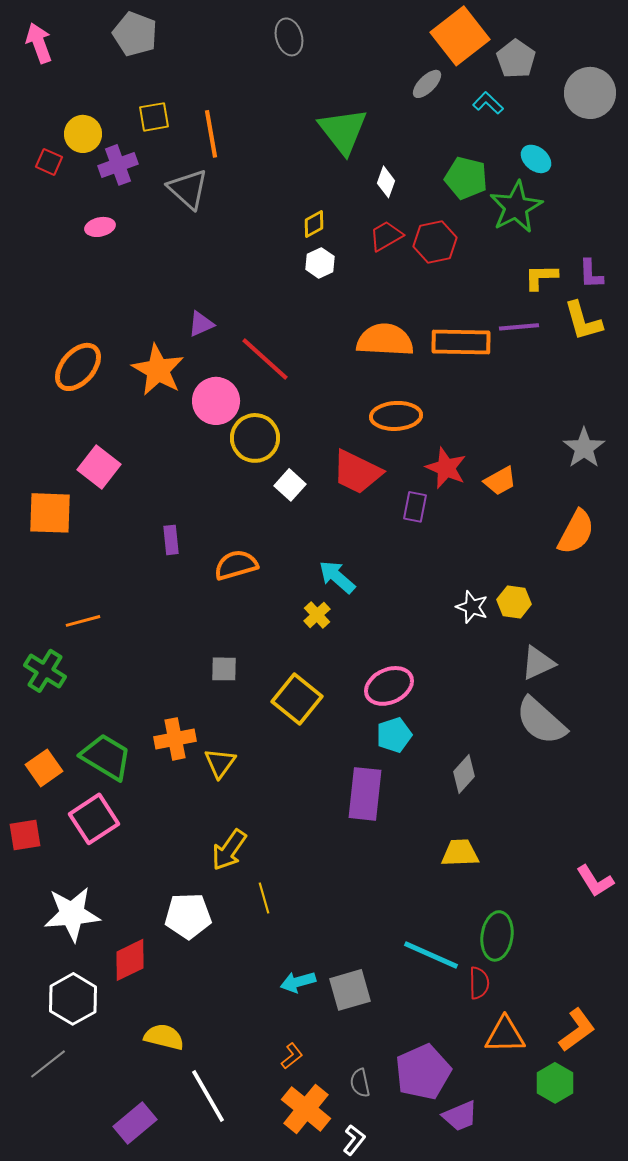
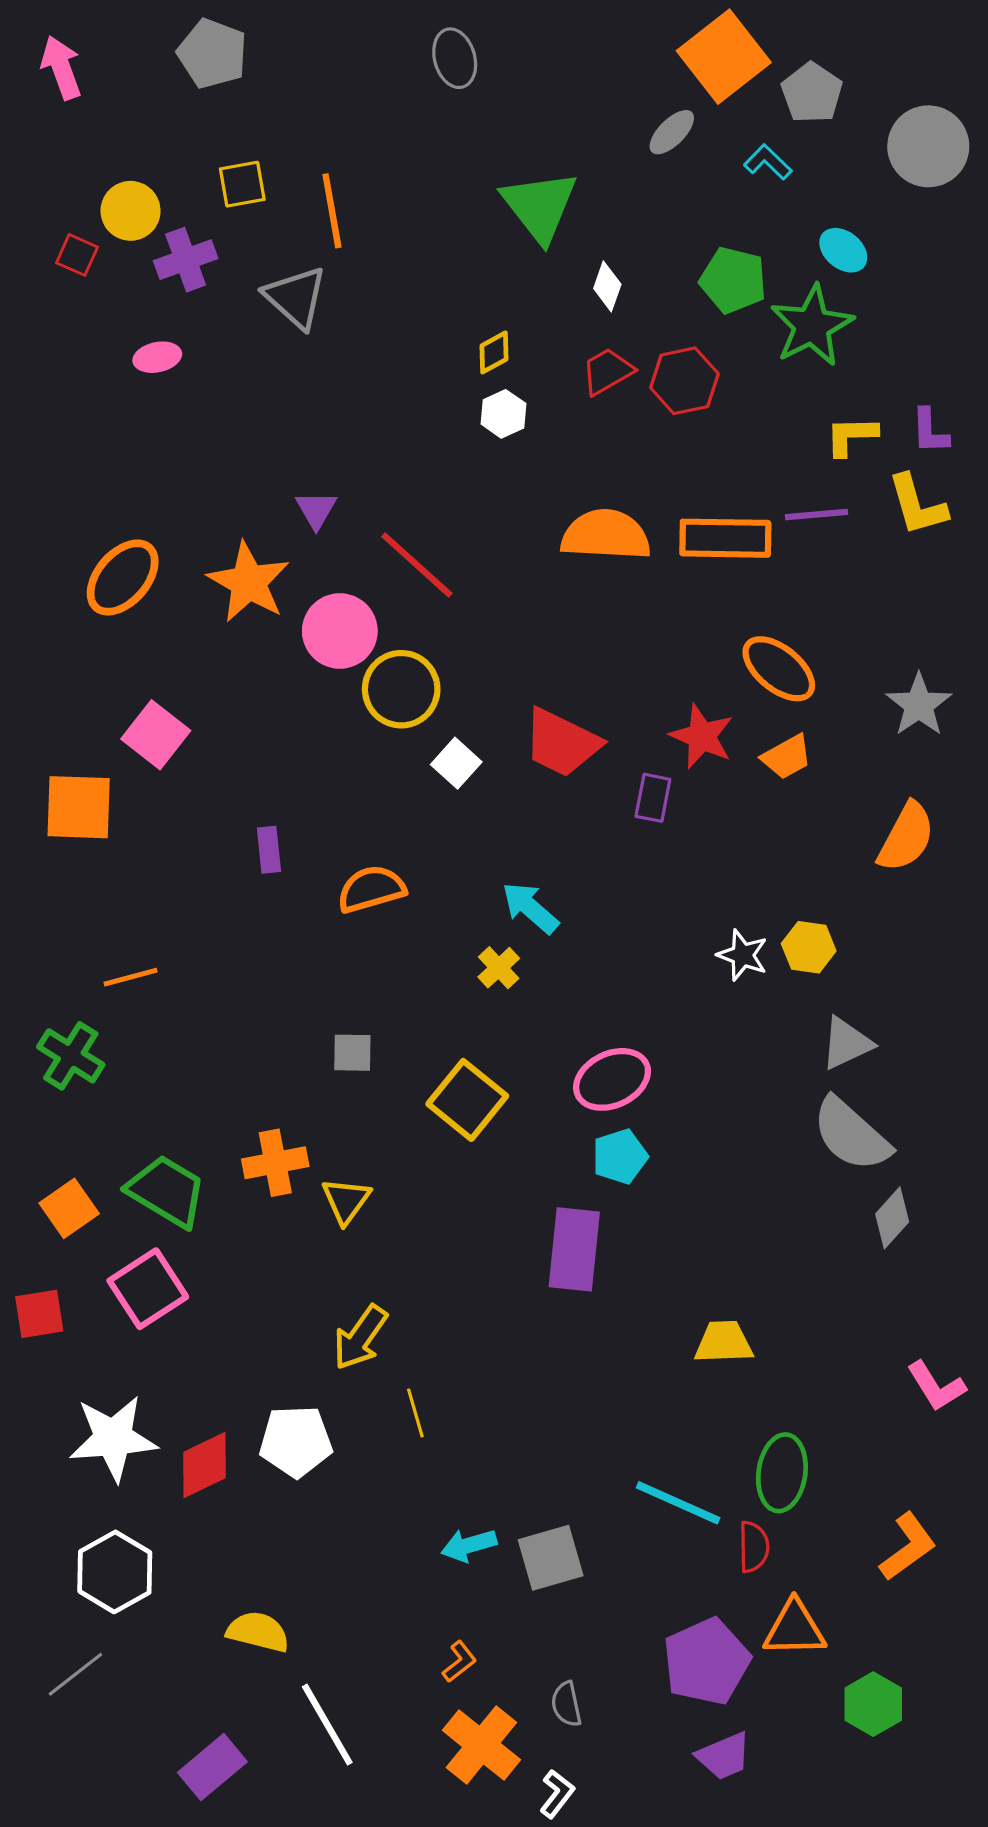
purple triangle: (201, 324) -> (316, 510), turned -36
orange ellipse: (396, 416) -> (779, 669), moved, turned 42
gray diamond: (464, 774) -> (892, 1218), moved
red diamond: (130, 960) -> (204, 1465), moved
orange L-shape: (577, 1030) -> (908, 1547), moved
purple pentagon: (423, 1072) -> (706, 1662), moved

